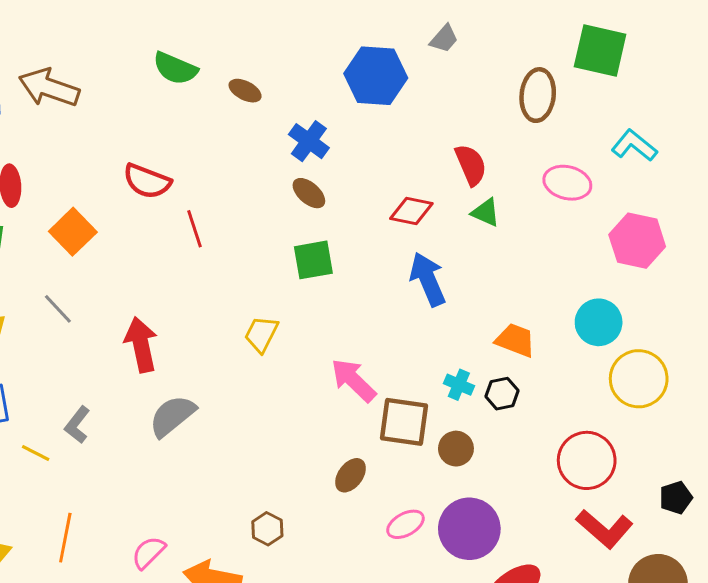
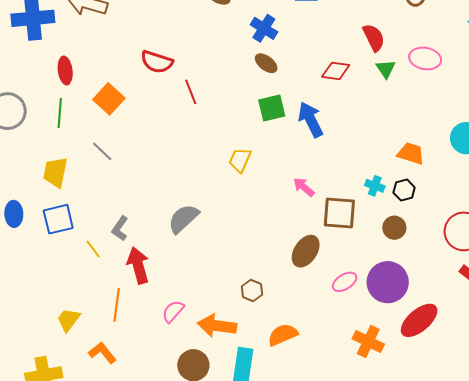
pink ellipse: (567, 183) -> (425, 58), moved
green triangle: (486, 212) -> (386, 69), turned 35
blue arrow: (428, 279) -> (311, 120), moved
red arrow: (141, 345) -> (138, 265), moved
pink arrow: (353, 380) -> (304, 187), size x0.7
brown circle: (456, 449) -> (394, 228), moved
yellow line: (36, 453) -> (93, 249), turned 30
brown ellipse: (351, 475) -> (306, 251), size x1.4

